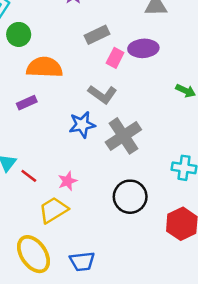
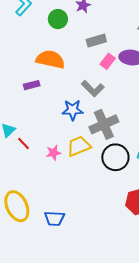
green circle: (19, 34) -> (58, 19), moved
black circle: (130, 197) -> (115, 157), moved
yellow trapezoid: (53, 210) -> (79, 146), moved

